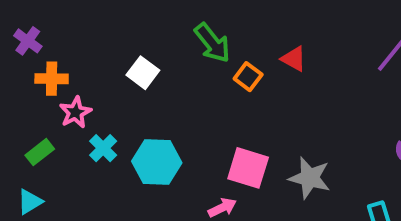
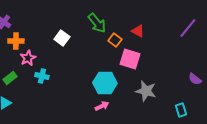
cyan cross: (103, 148) -> (42, 76), turned -32
cyan hexagon: (157, 162) -> (105, 83), moved
pink square: (248, 168) -> (130, 59), moved

